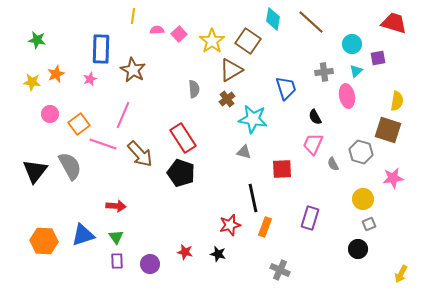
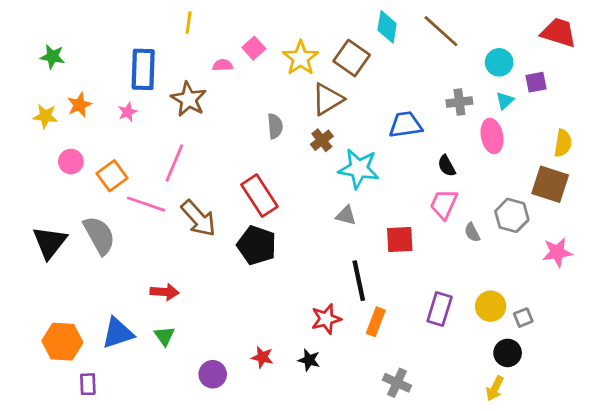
pink semicircle: (157, 30) -> (223, 65), moved
blue trapezoid: (286, 88) -> (406, 125), turned -80
yellow circle: (363, 199) -> (491, 306), moved
purple rectangle: (117, 261) -> (88, 384), moved
yellow arrow: (401, 274) -> (495, 388), moved

